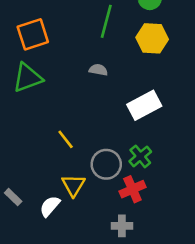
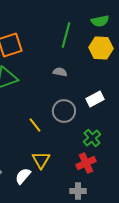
white rectangle: (144, 105) -> (95, 99), size x0.7
gray circle: (106, 164) -> (64, 111), moved

